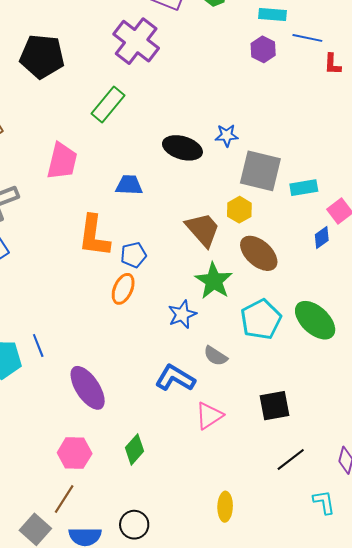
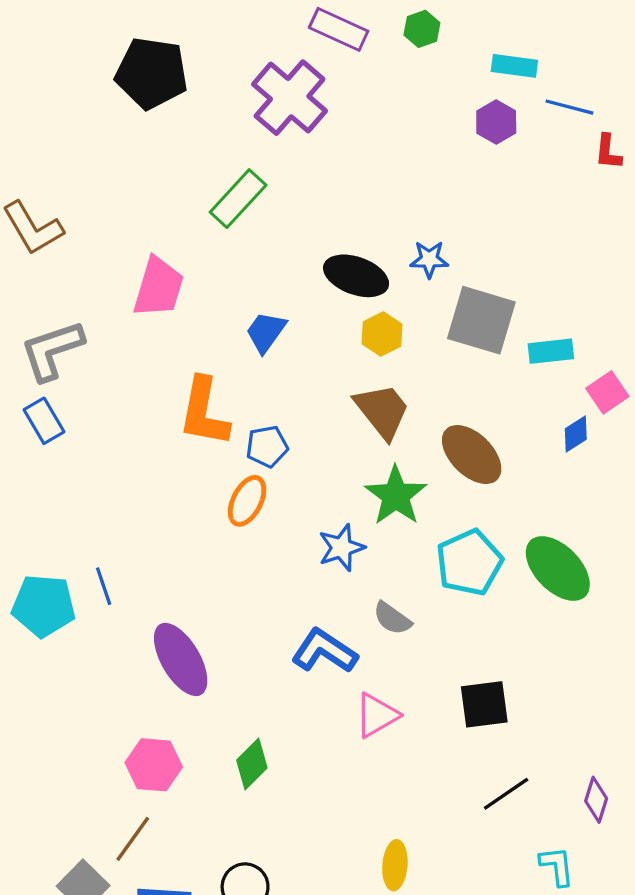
black pentagon: (42, 56) -> (152, 73), moved
blue trapezoid: (129, 185) -> (266, 332), turned -60
yellow hexagon: (239, 210) -> (382, 334), moved

